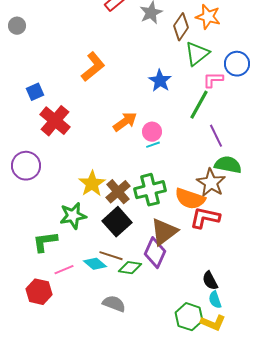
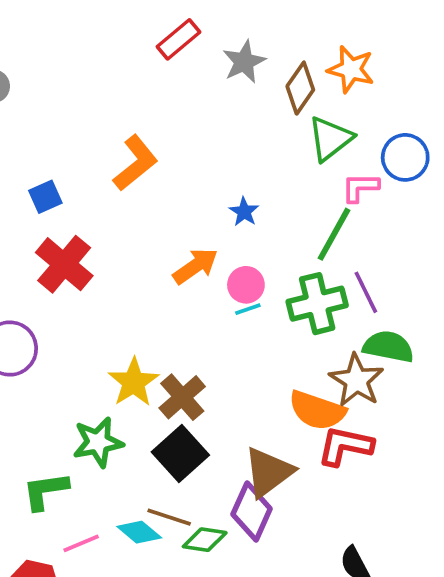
blue star: (160, 81) -> (244, 212), moved, size x0.7
blue square: (35, 92) -> (45, 197), moved
green cross: (150, 190) -> (317, 304), moved

